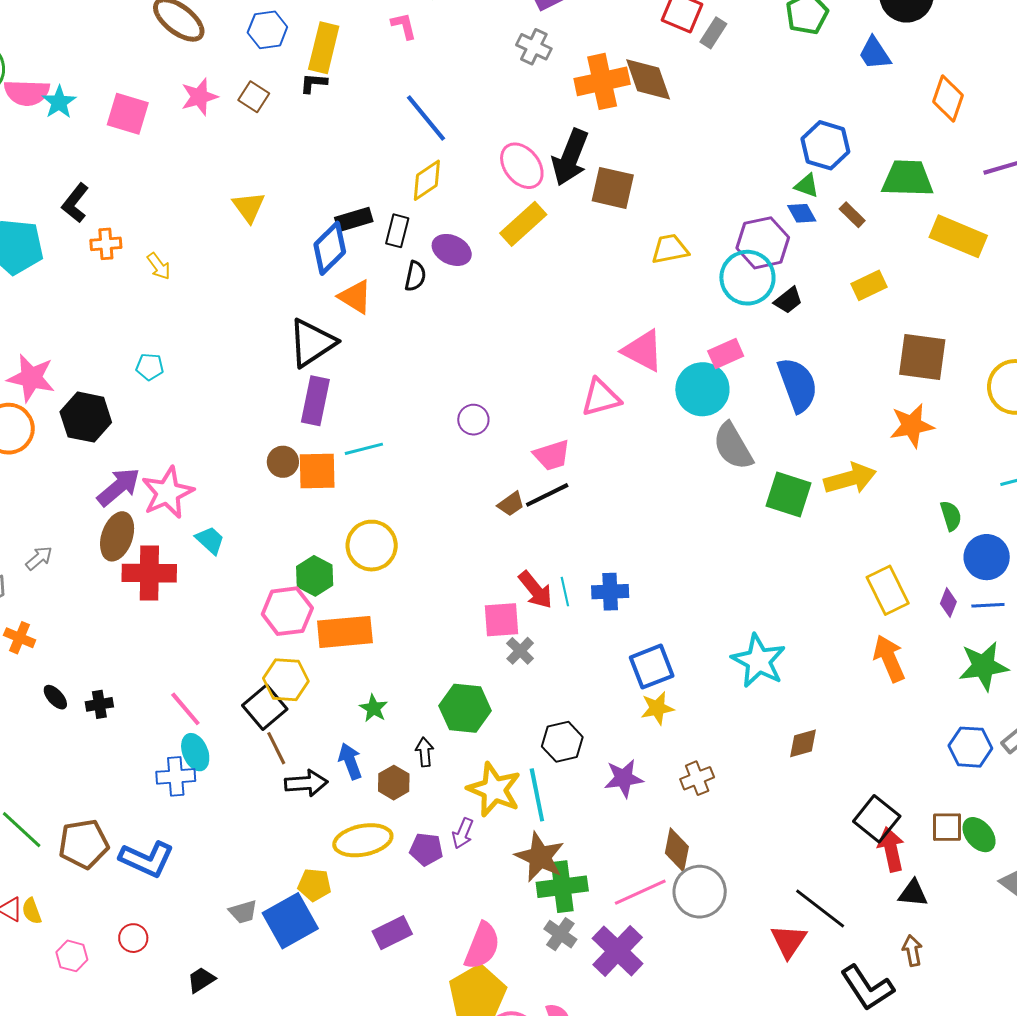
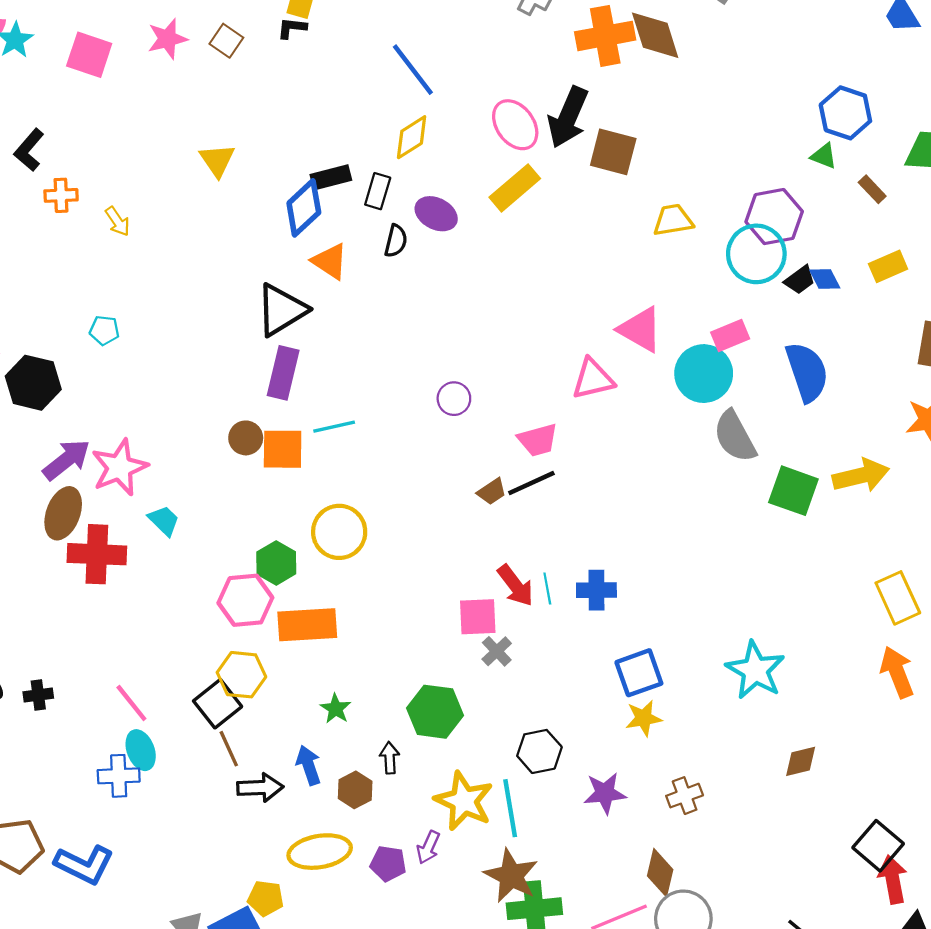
blue diamond: (802, 213) -> (825, 279), moved

